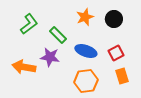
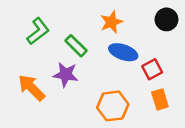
black circle: (114, 19) -> (166, 19), moved
blue ellipse: (86, 51) -> (123, 52), moved
orange arrow: (24, 67) -> (31, 88), turned 35

